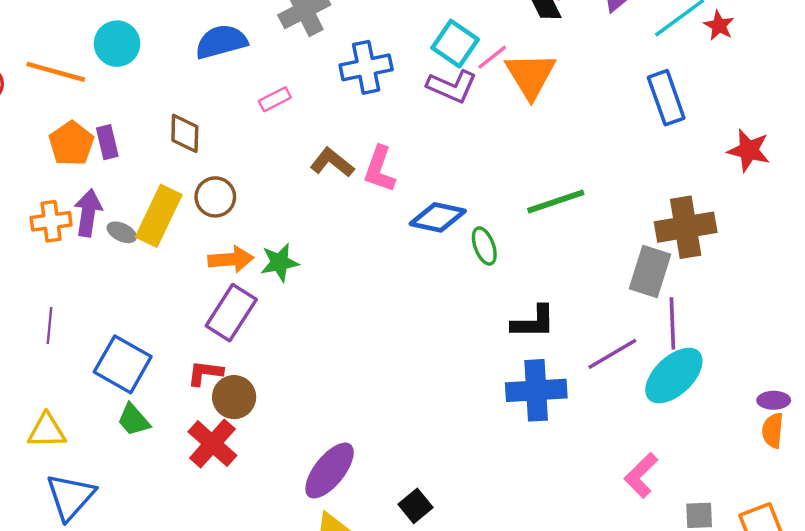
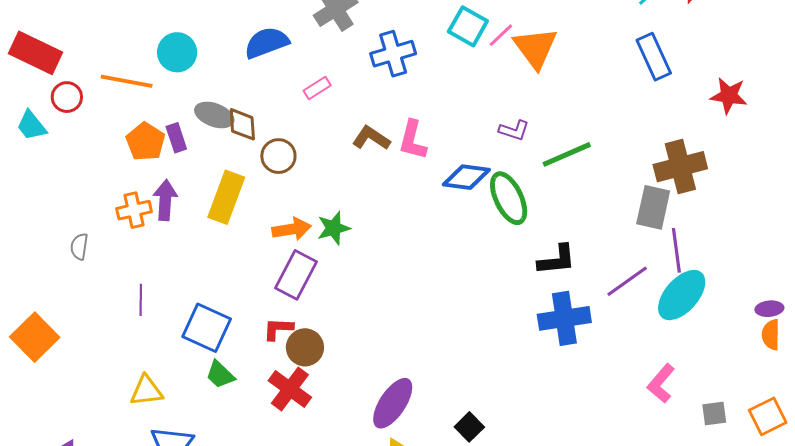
purple L-shape: (452, 86) -> (514, 130), moved, size x0.7
brown circle: (215, 197) -> (278, 156), moved
gray ellipse: (122, 232) -> (214, 115), moved, size x1.5
green ellipse: (484, 246) -> (509, 198), size x1.6

